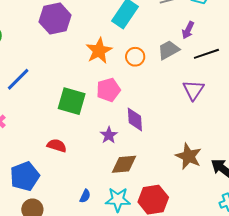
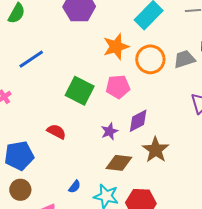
orange circle: (135, 57) -> (150, 59), size x1.5
purple diamond: (135, 119) -> (138, 121), turned 55
brown star: (189, 156) -> (156, 150), moved

